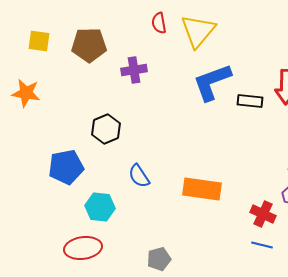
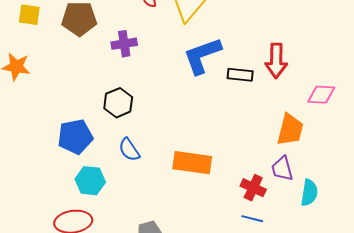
black hexagon: (106, 129) -> (118, 103), moved
blue pentagon: (66, 167) -> (75, 137), moved

